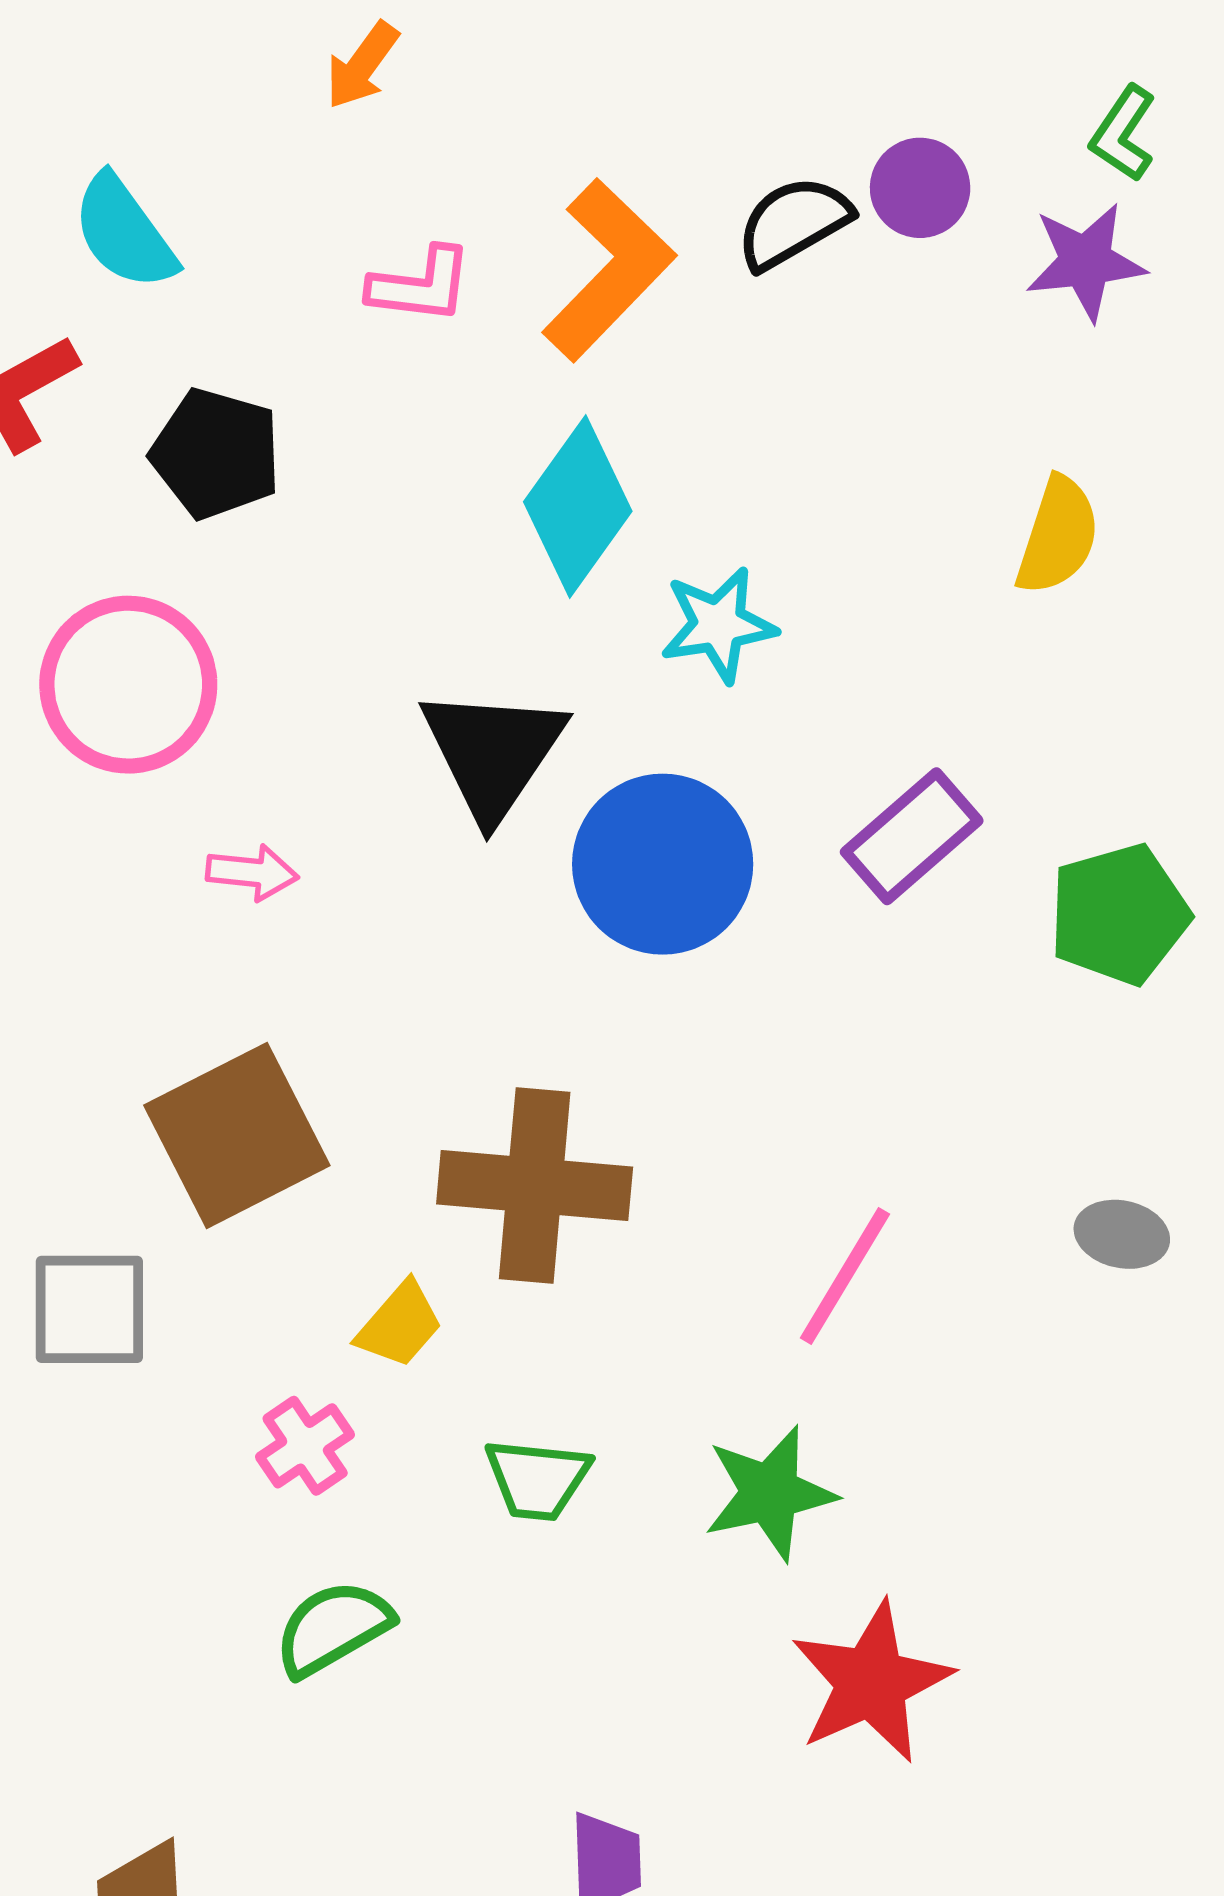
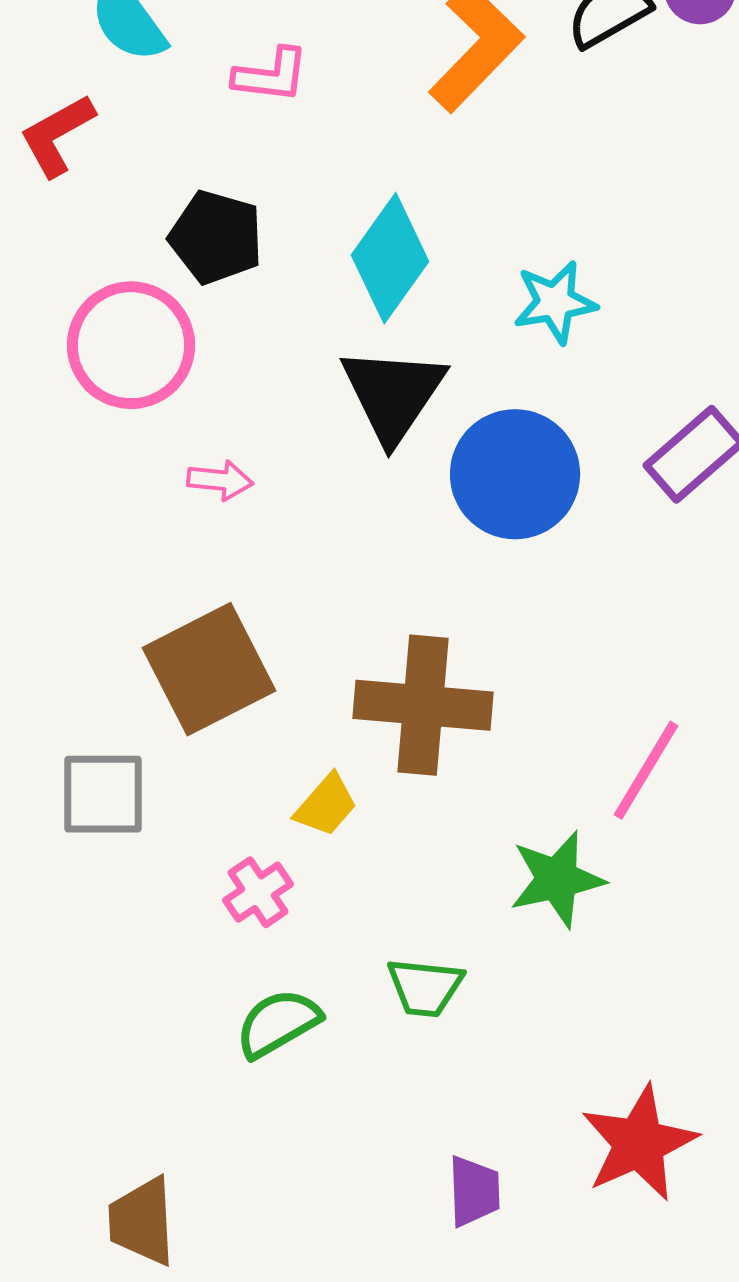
pink L-shape: (421, 285) -> (271, 75), moved
black pentagon: (216, 454) -> (216, 237), moved
cyan diamond: (578, 507) -> (390, 258), moved
green trapezoid: (537, 1479) -> (425, 987), moved
green star: (770, 1493) -> (557, 879), moved
red star: (871, 1682) -> (639, 1143), moved

